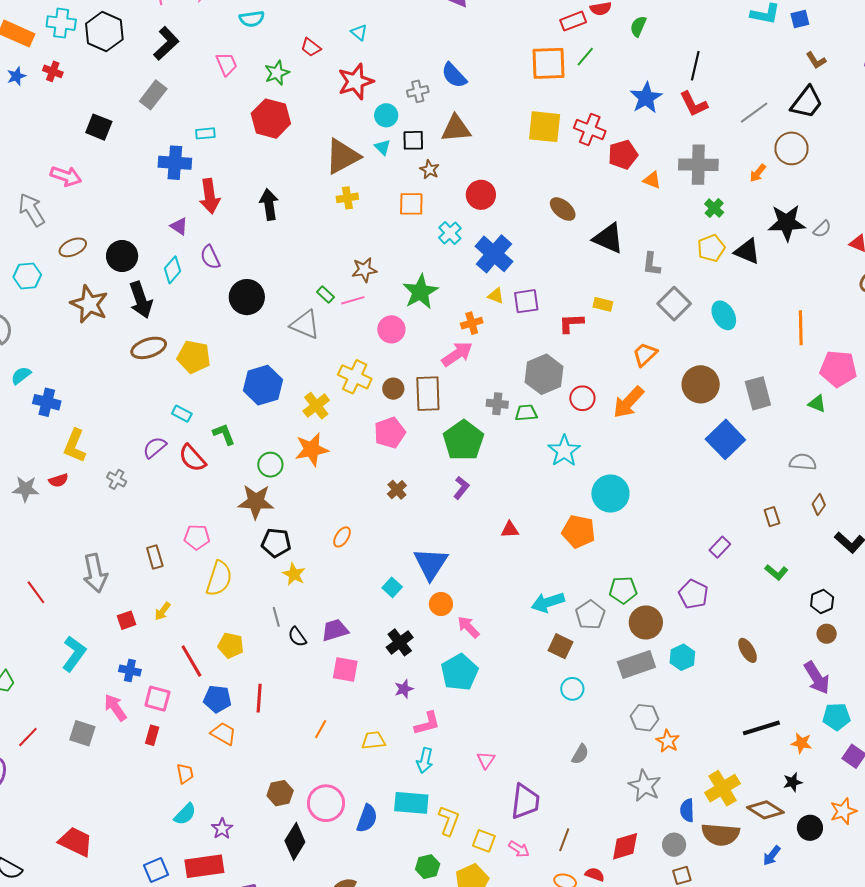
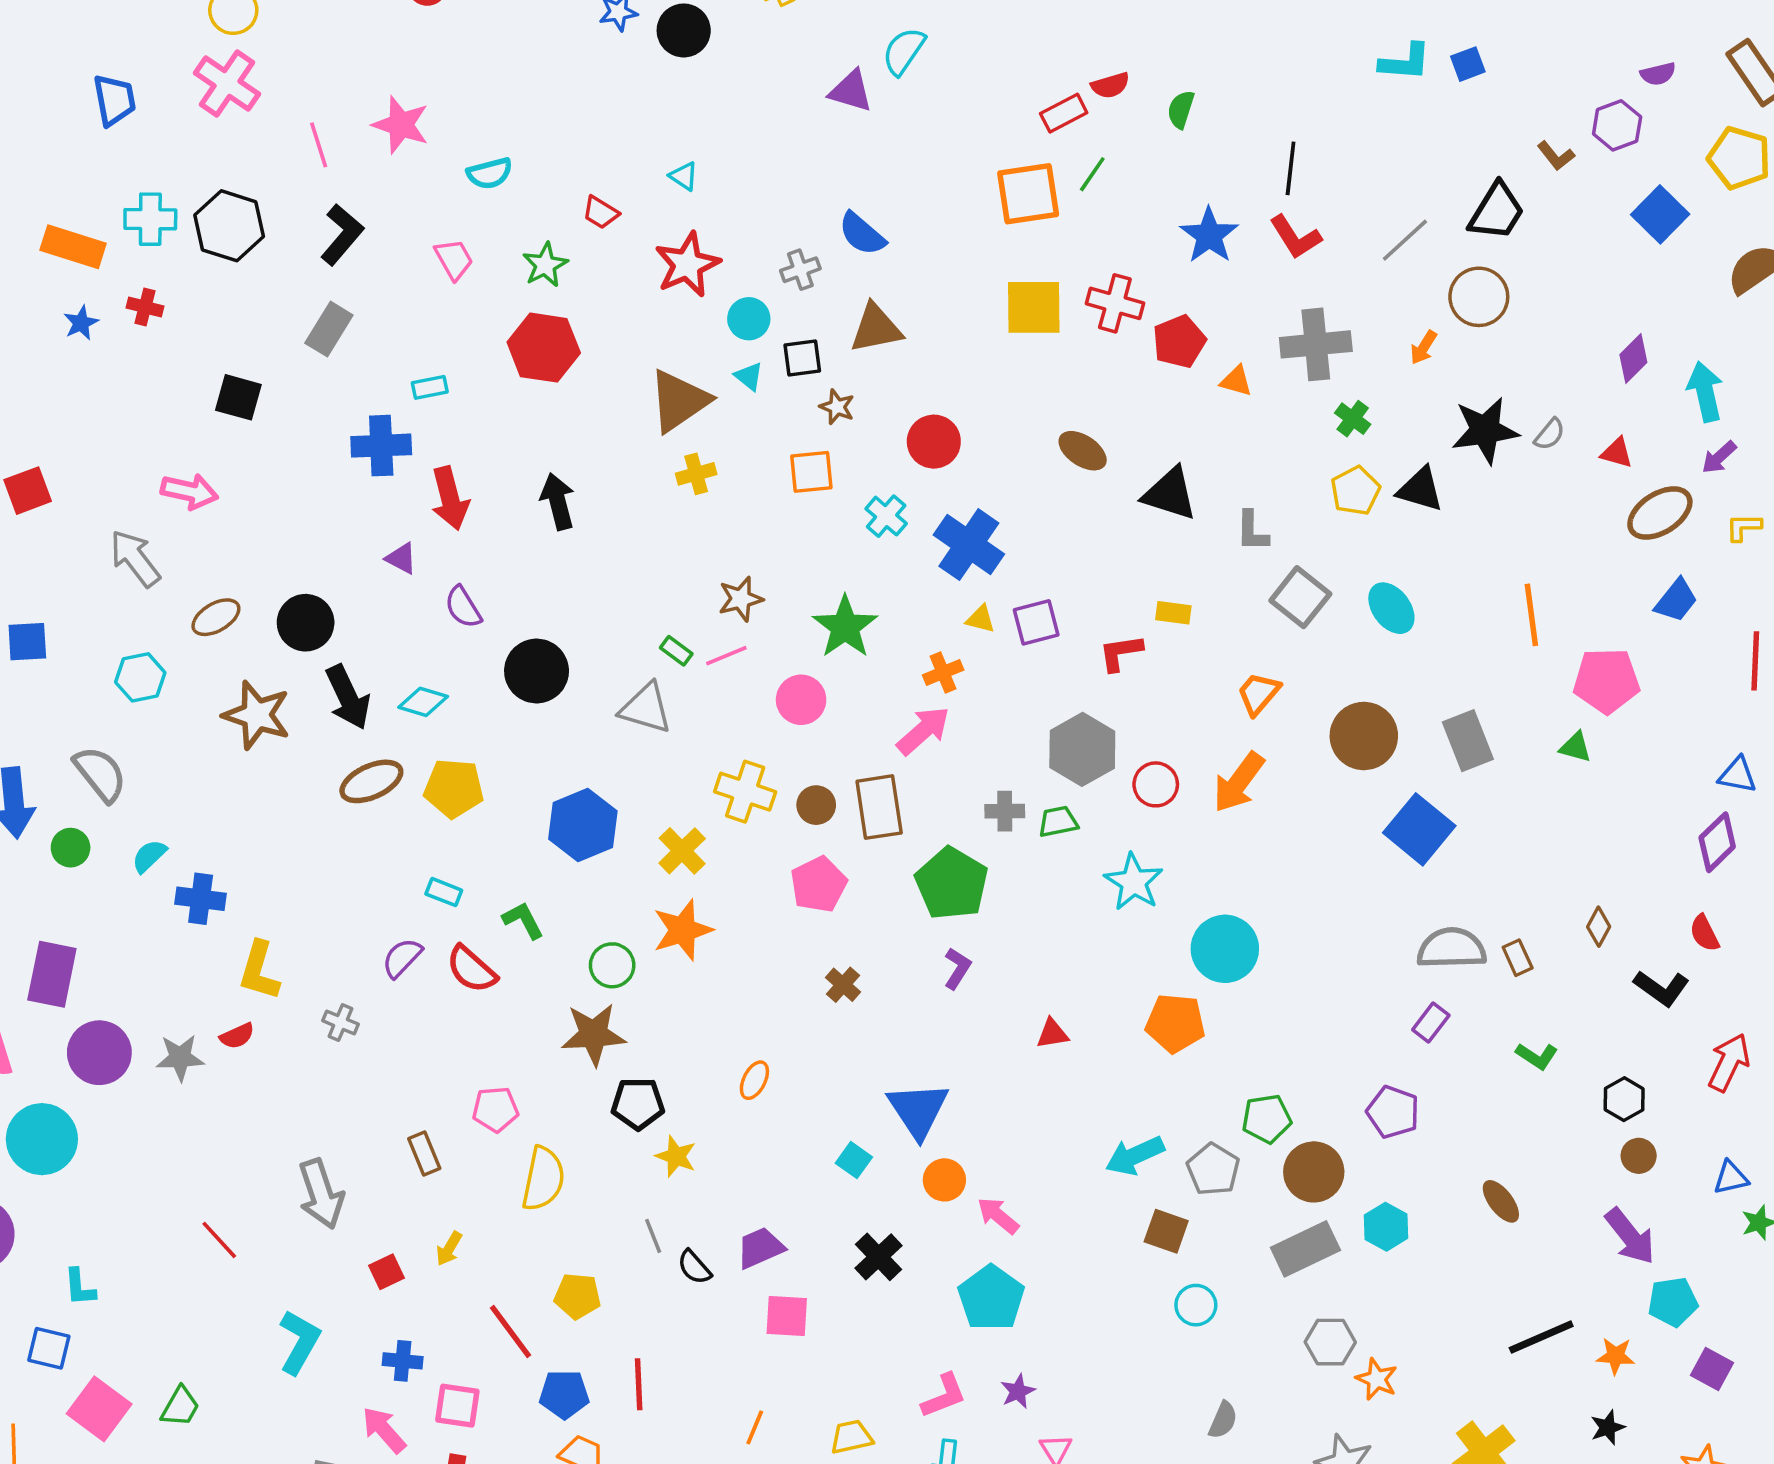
brown L-shape: (816, 60) -> (1556, 156), moved
cyan diamond: (172, 270) -> (423, 702), moved, turned 72
gray semicircle: (803, 462) -> (1452, 948), moved, size x1.4
purple star: (404, 689) -> (1018, 1391), moved

